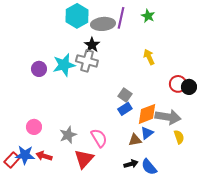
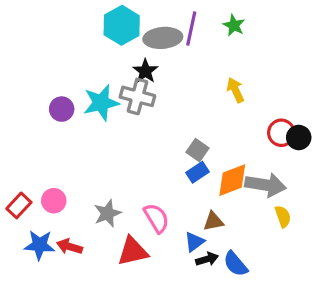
blue triangle: (147, 133) -> (194, 242), moved
red triangle: (84, 159) -> (133, 251), turned 35
red rectangle: (12, 160) -> (19, 205), moved

